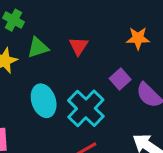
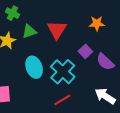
red triangle: (79, 46) -> (57, 30), size x1.5

